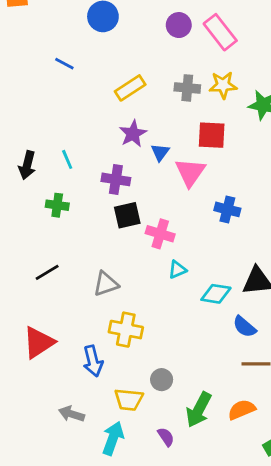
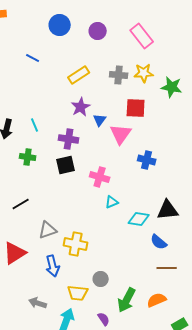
purple circle: (179, 25) -> (98, 31), moved
black square: (127, 215) -> (66, 165), moved
gray triangle: (106, 284) -> (48, 230), moved

